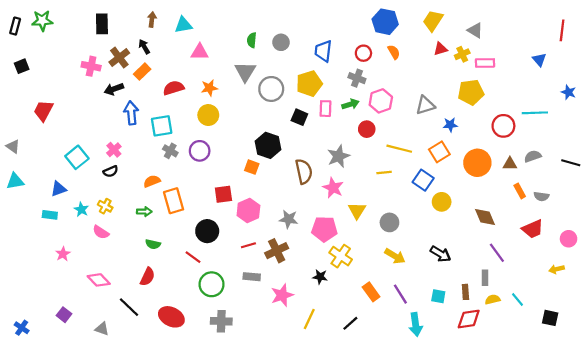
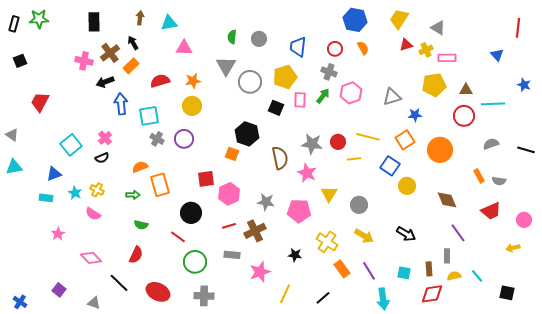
green arrow: (350, 104) -> (323, 96), turned -35
red circle: (367, 129) -> (338, 142), moved
gray star: (338, 156) -> (312, 144), turned 30
brown triangle: (510, 164) -> (466, 90), moved
yellow cross: (341, 256) -> (327, 242), moved

